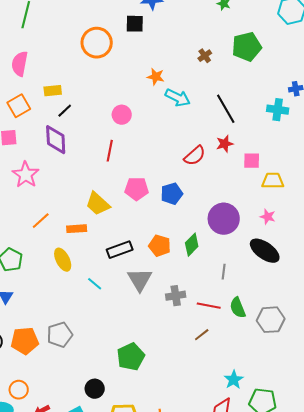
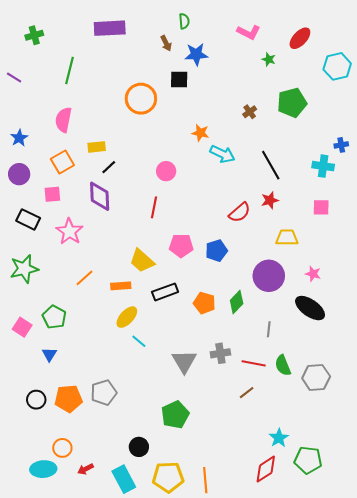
pink square: (252, 161) -> (321, 207), moved
yellow trapezoid: (273, 181) -> (287, 238), moved
black rectangle: (120, 250) -> (165, 292), moved
yellow ellipse: (63, 260) -> (127, 317), moved, turned 70
gray triangle: (140, 280) -> (184, 361), moved

